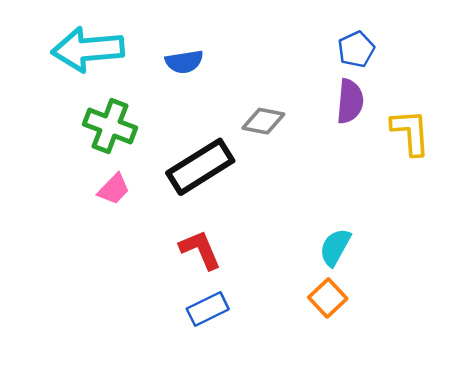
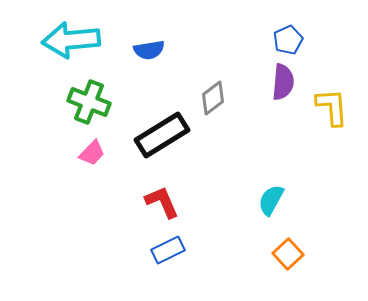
gray diamond: (263, 121) -> (213, 98), turned -48
orange square: (328, 298) -> (288, 254), moved

